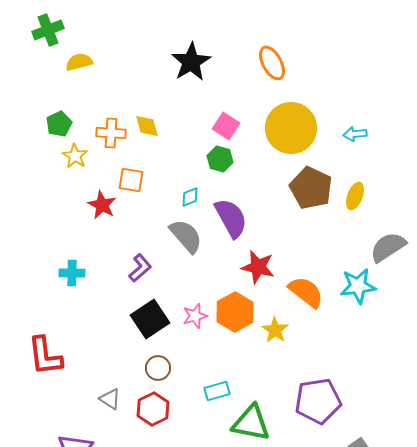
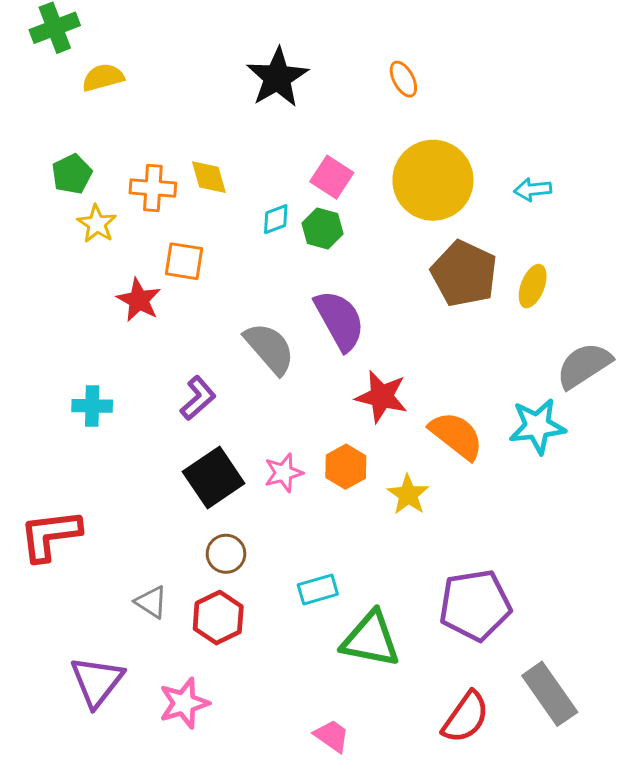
orange ellipse: (272, 63) -> (403, 79), size x0.7
cyan diamond: (190, 197) -> (276, 219), moved
orange hexagon: (235, 312) -> (346, 467), size x0.7
red L-shape: (45, 356) -> (50, 535), turned 90

